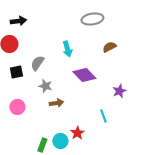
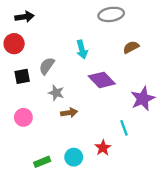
purple star: (119, 91) -> (143, 99), size x1.5
red star: (77, 133) -> (103, 148), moved
green rectangle: (42, 145) -> (42, 162), moved, turned 48

